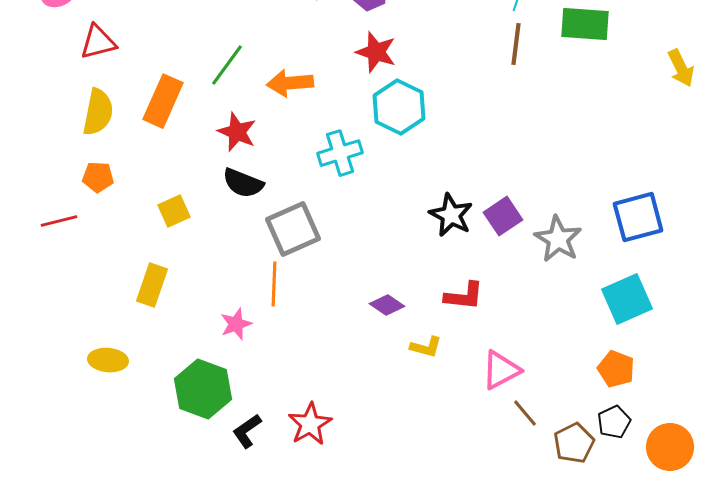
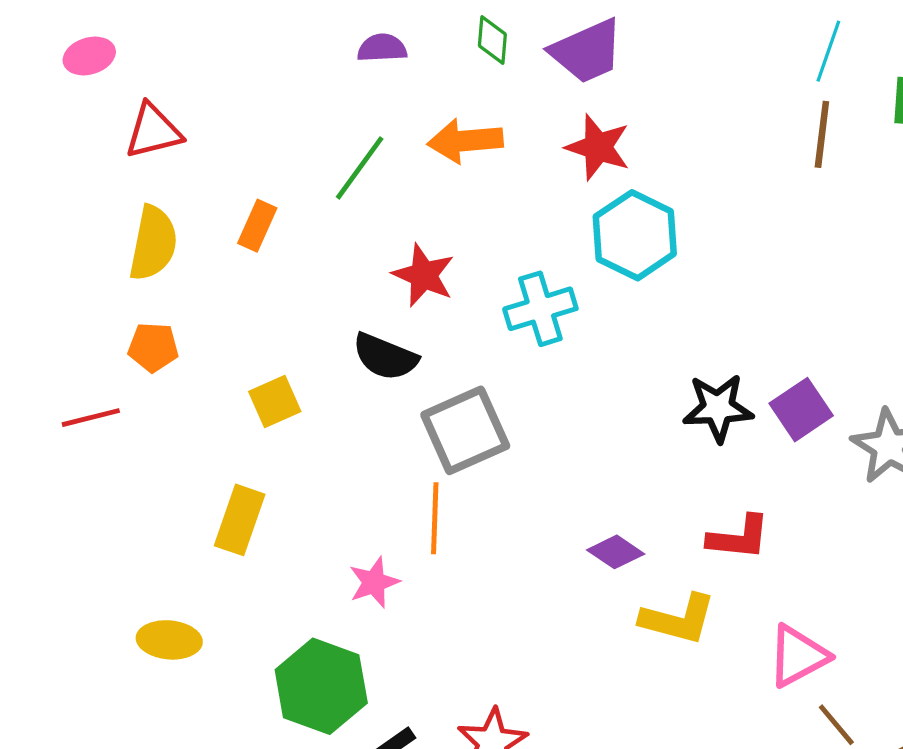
orange arrow: (290, 83) -> (465, 141), moved
orange rectangle: (163, 101) -> (257, 226), size x0.6
red star: (237, 132) -> (424, 275), moved
black star: (451, 215) -> (718, 408), turned -30
yellow L-shape: (426, 347) -> (678, 619), size x1.5

